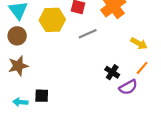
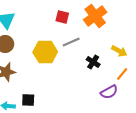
yellow hexagon: (52, 20) -> (45, 52), moved
black cross: (112, 72) -> (93, 62), moved

